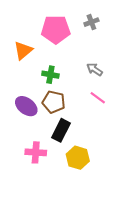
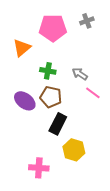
gray arrow: (95, 69) -> (80, 74), moved
pink cross: (36, 152) -> (39, 168), moved

